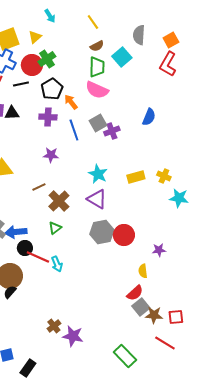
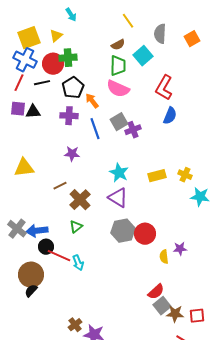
yellow line: (93, 22) -> (128, 21), moved
green cross: (47, 59) -> (68, 58), turned 30
red L-shape: (168, 64) -> (164, 88), moved
yellow semicircle: (143, 271) -> (164, 257), moved

